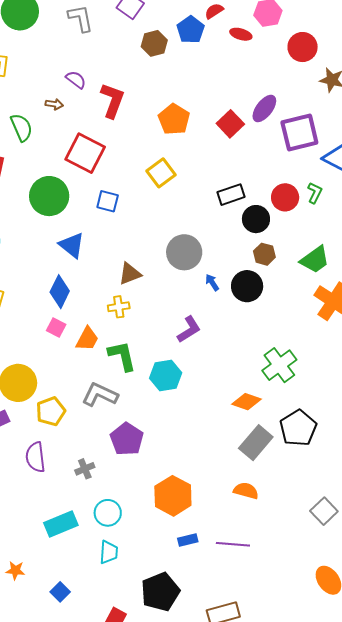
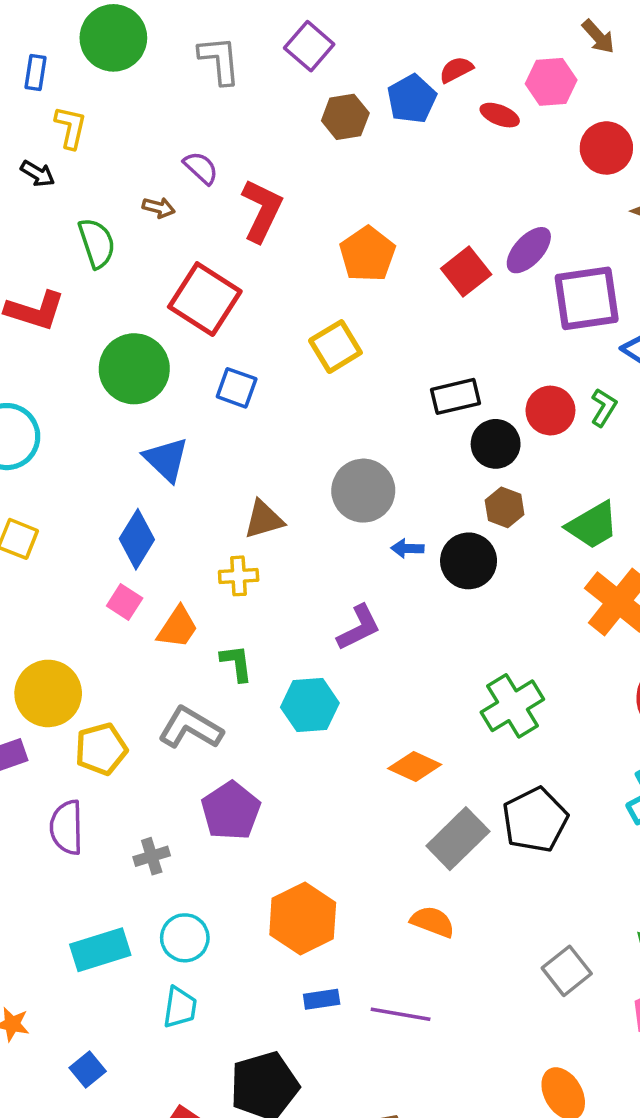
blue arrow: (212, 282) -> (407, 548), turned -60
green L-shape: (122, 356) -> (236, 663), size x0.7
orange diamond: (246, 402) -> (415, 766), moved

